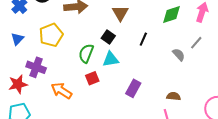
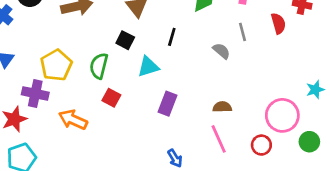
yellow pentagon: (51, 35) -> (56, 65), moved
gray line: (196, 43) -> (242, 32), turned -48
cyan triangle: (111, 59) -> (148, 67), moved
red square: (92, 78) -> (111, 98), turned -32

